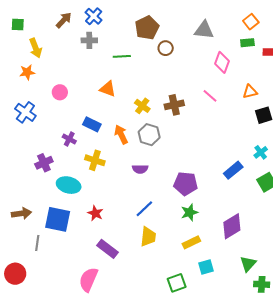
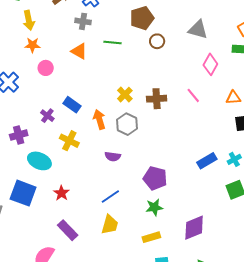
orange star: (27, 72) -> (32, 45), moved
orange triangle: (108, 89) -> (79, 51), moved
blue rectangle: (233, 170) -> (207, 161), moved

